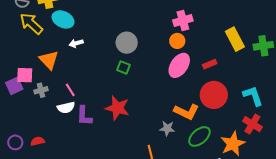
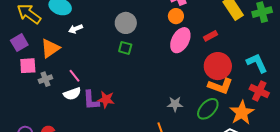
orange triangle: (49, 60) -> (50, 48), turned 45
purple square: (14, 86) -> (19, 43), moved
red star: (117, 108) -> (106, 100), moved, size x0.7
orange L-shape: (186, 112) -> (220, 86), moved

